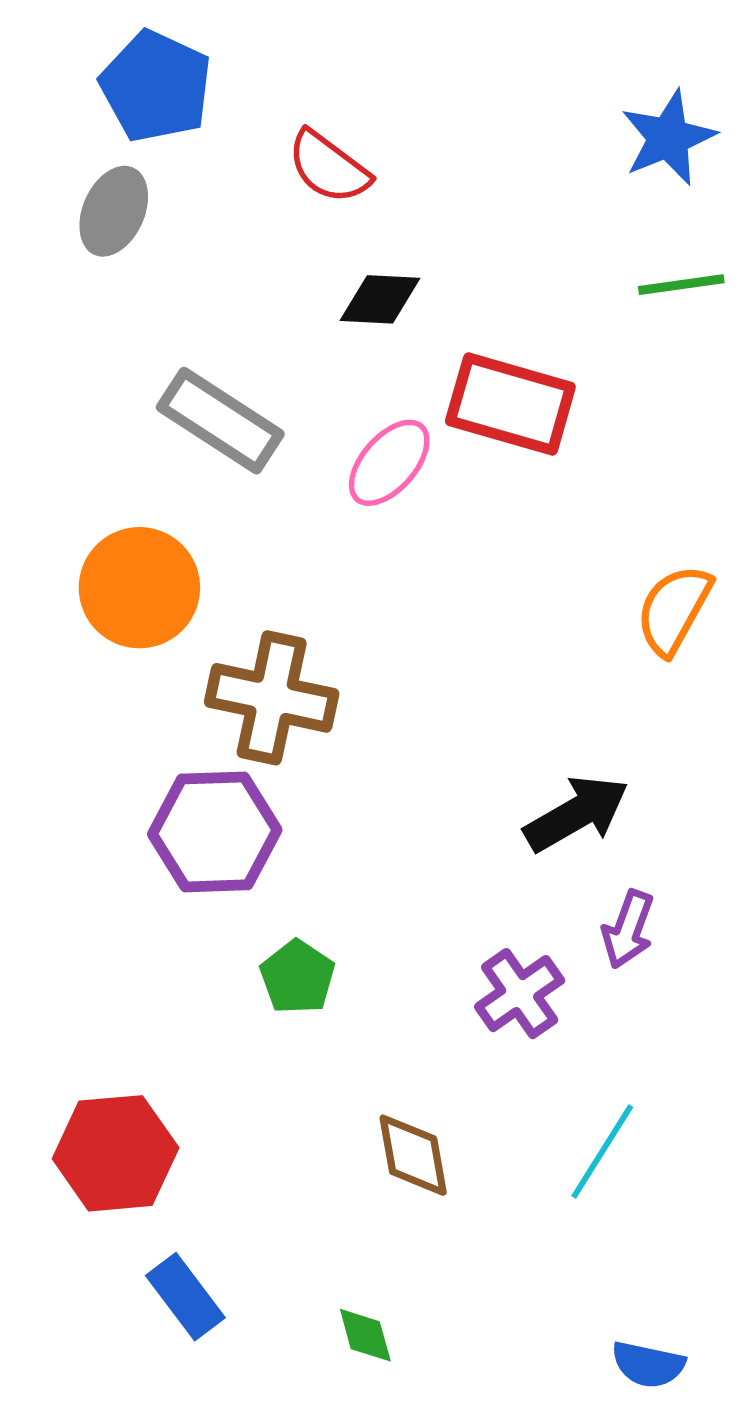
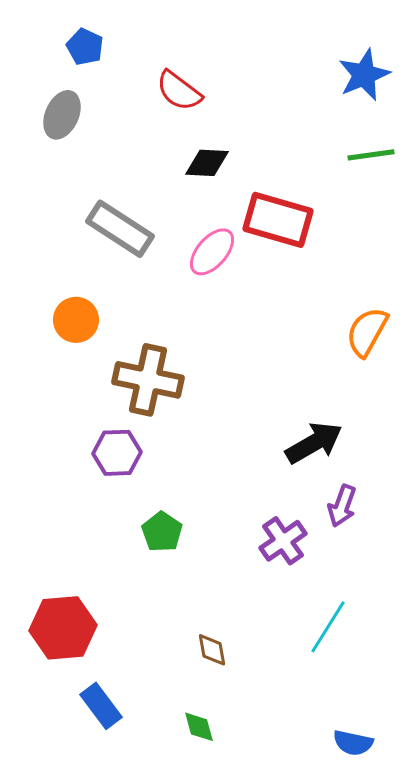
blue pentagon: (156, 86) -> (85, 47), size x0.6
orange circle: (139, 588) -> (76, 320), size x0.7
purple hexagon: (215, 832) -> (117, 453), size x0.7
brown diamond: (413, 1155) -> (212, 650), moved, size x0.7

